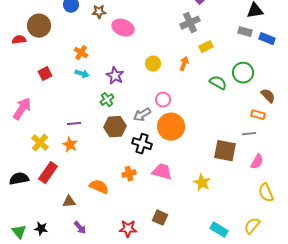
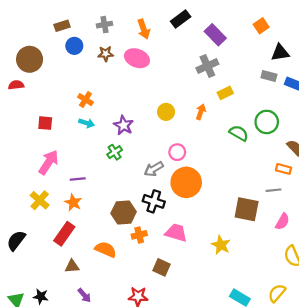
brown circle: (39, 26) -> (30, 59), moved
pink ellipse: (123, 28) -> (137, 58), moved
red square: (45, 74) -> (45, 123), turned 32
pink arrow: (22, 109) -> (49, 162), moved
brown hexagon: (115, 127) -> (124, 213), moved
red rectangle: (48, 173) -> (64, 234), moved
black semicircle: (19, 179) -> (16, 241), turned -42
brown square: (160, 218) -> (162, 267), moved

